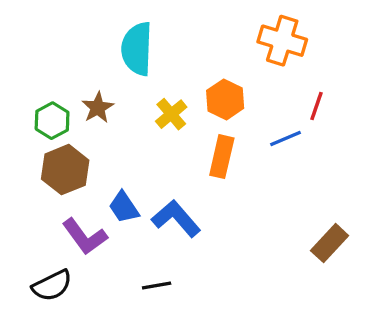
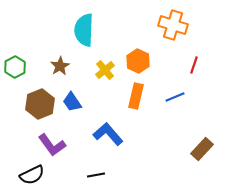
green hexagon: (52, 121) -> (15, 67), moved
blue line: (285, 139) -> (175, 97), moved
blue trapezoid: (124, 207) -> (72, 102), moved

